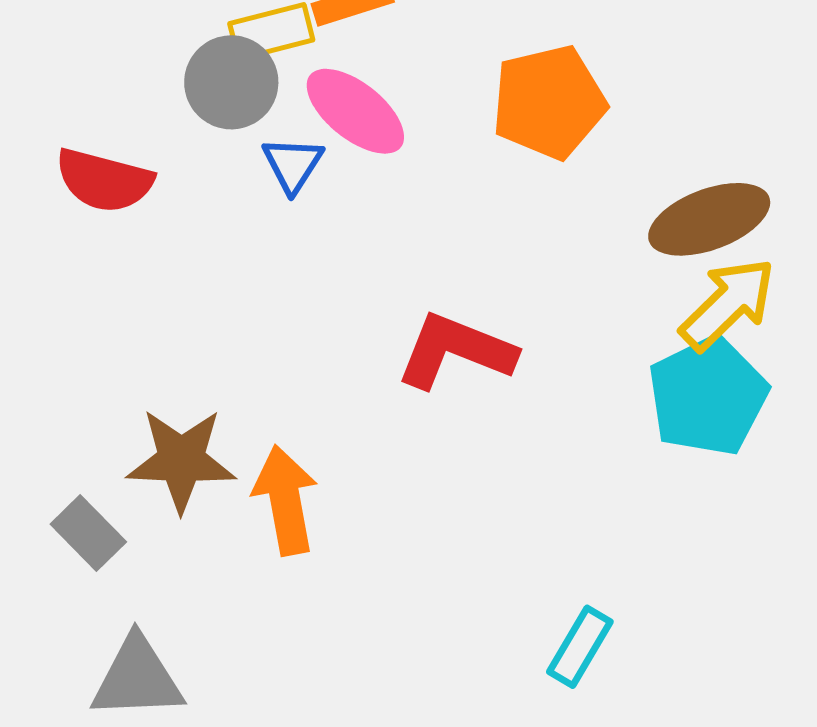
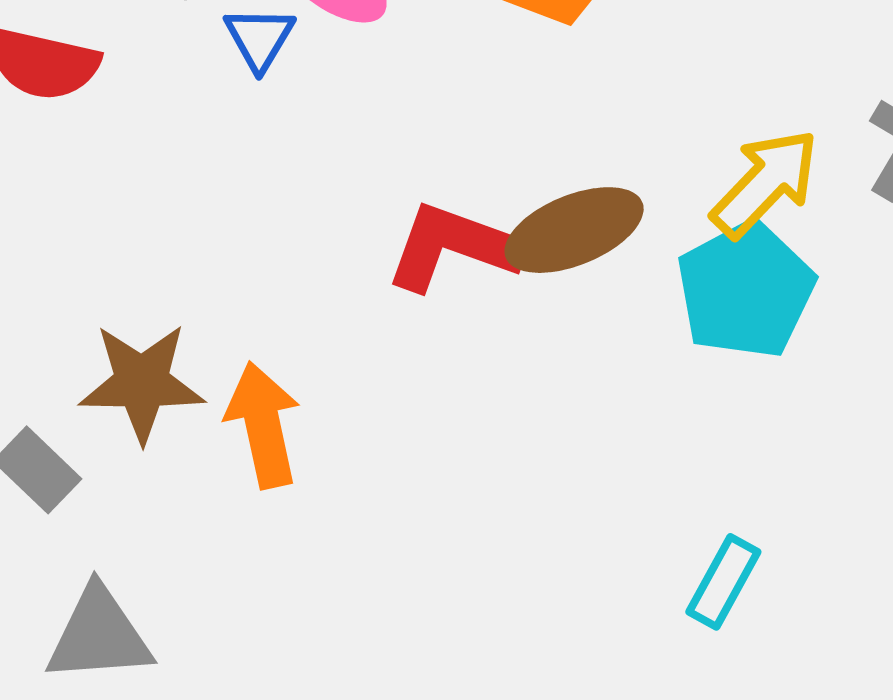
brown ellipse: (709, 219) -> (574, 230), moved
cyan rectangle: (580, 647) -> (723, 582), moved

